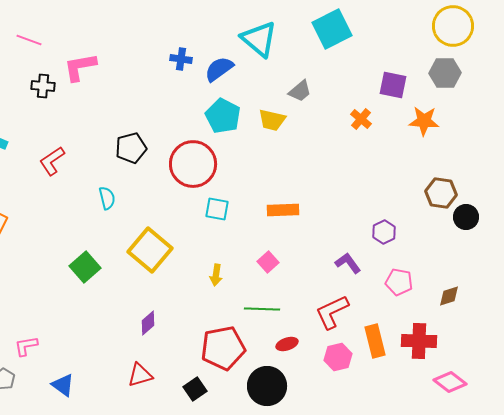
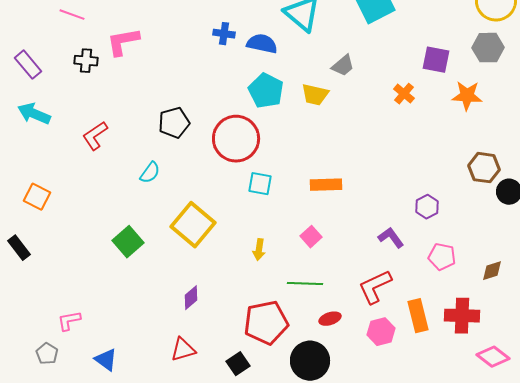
blue semicircle: (219, 69) -> (262, 44), turned 48
cyan semicircle: (107, 198) -> (150, 173), turned 50

